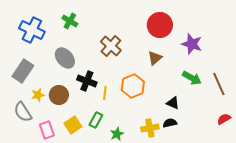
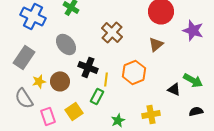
green arrow: (192, 78) -> (193, 80), moved
green rectangle: (96, 120) -> (97, 96), moved
black semicircle: (170, 123) -> (196, 111), moved

